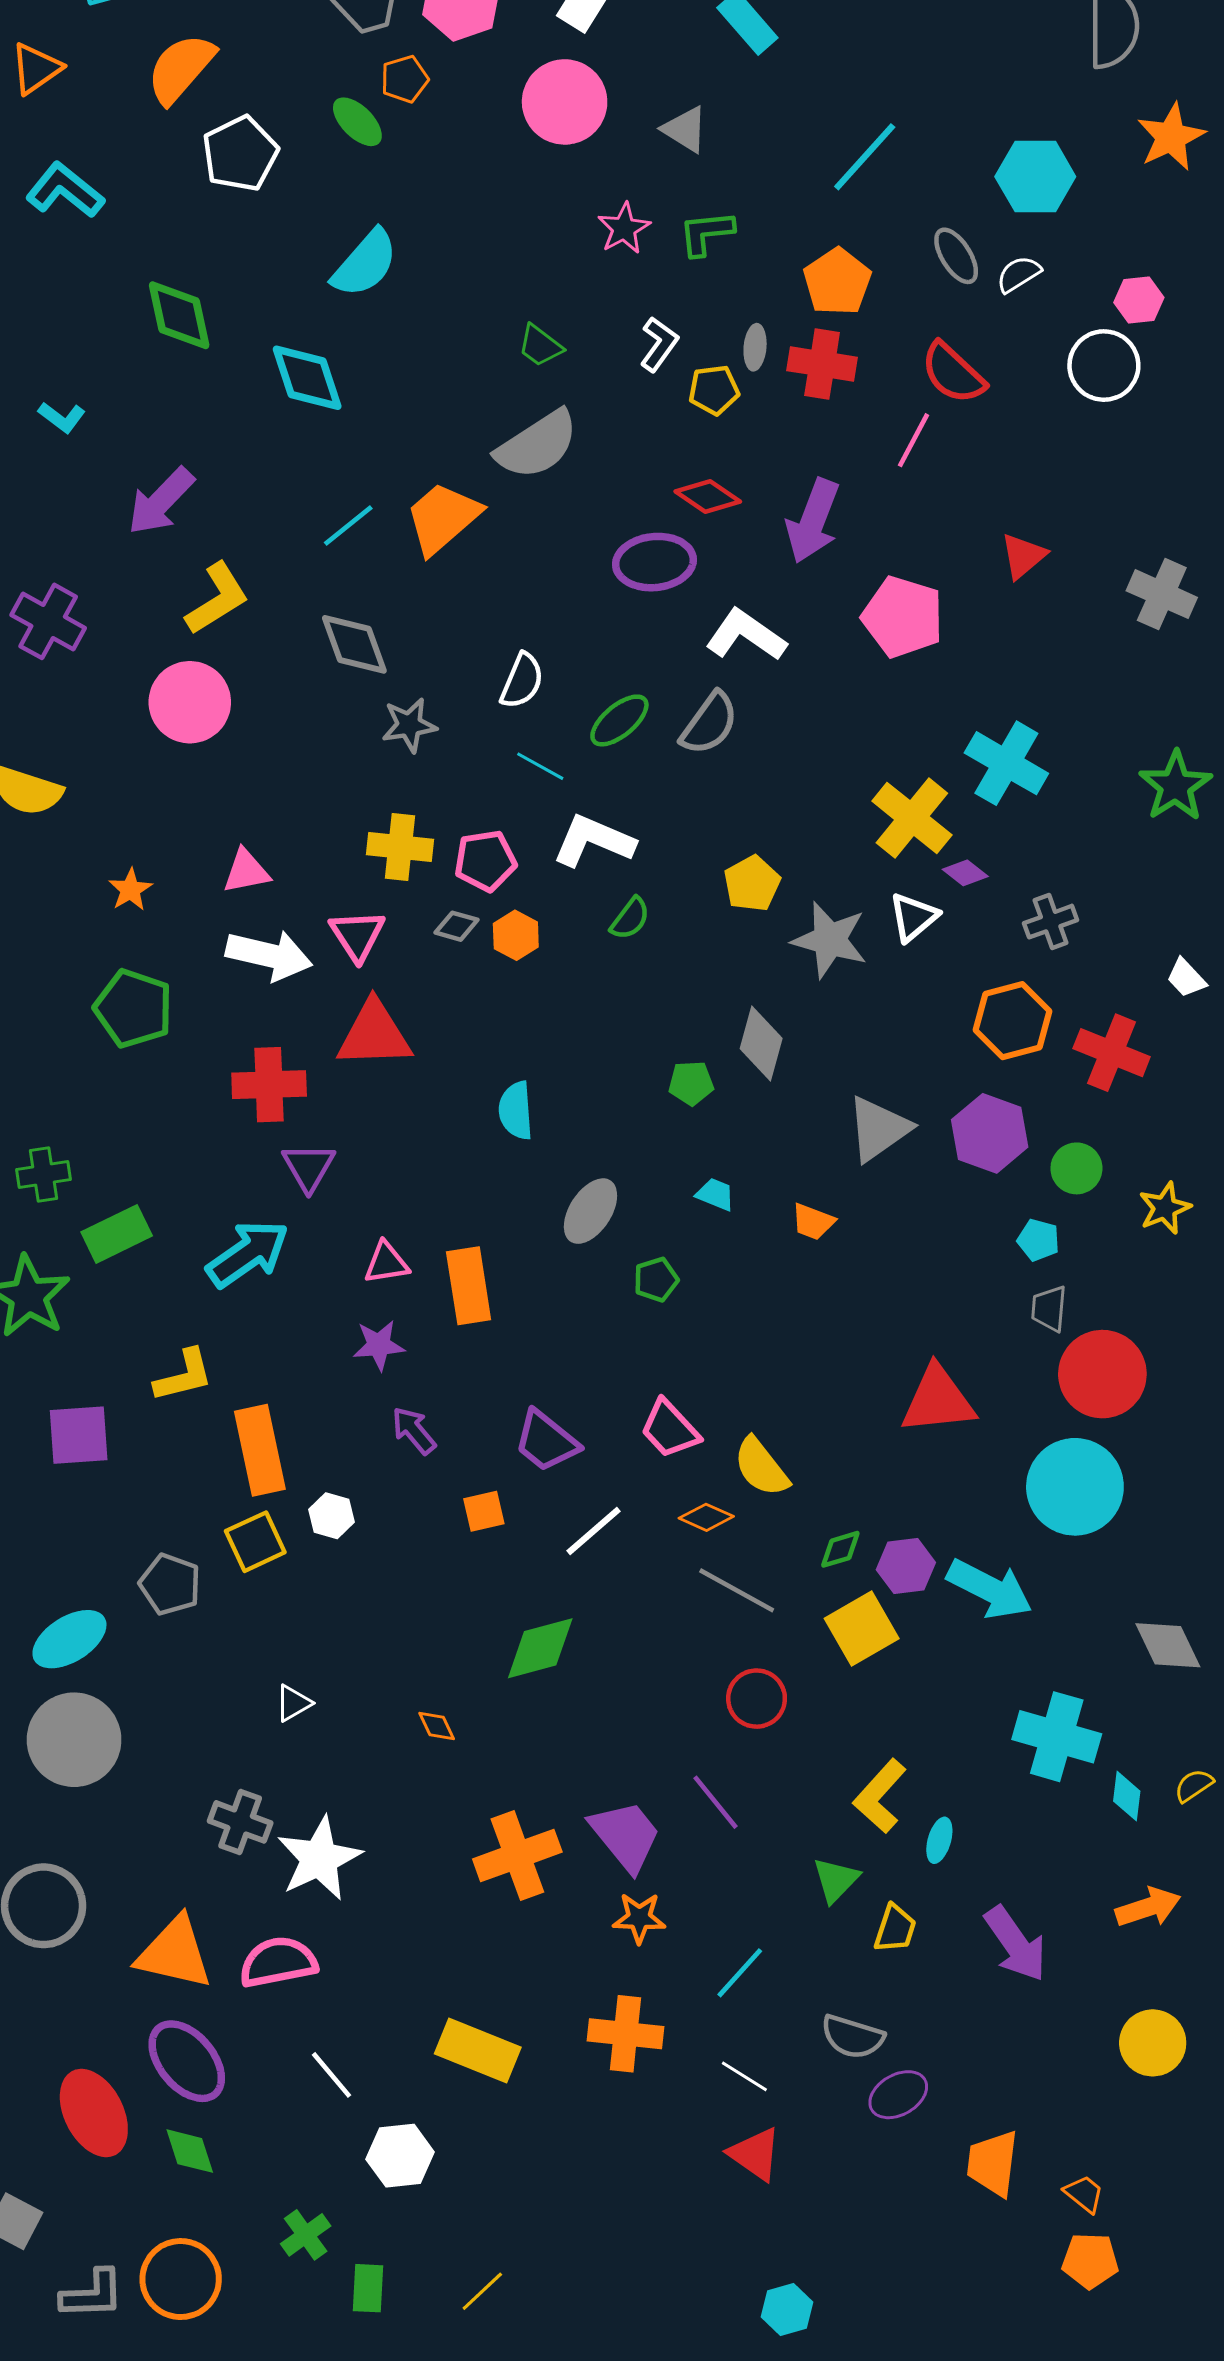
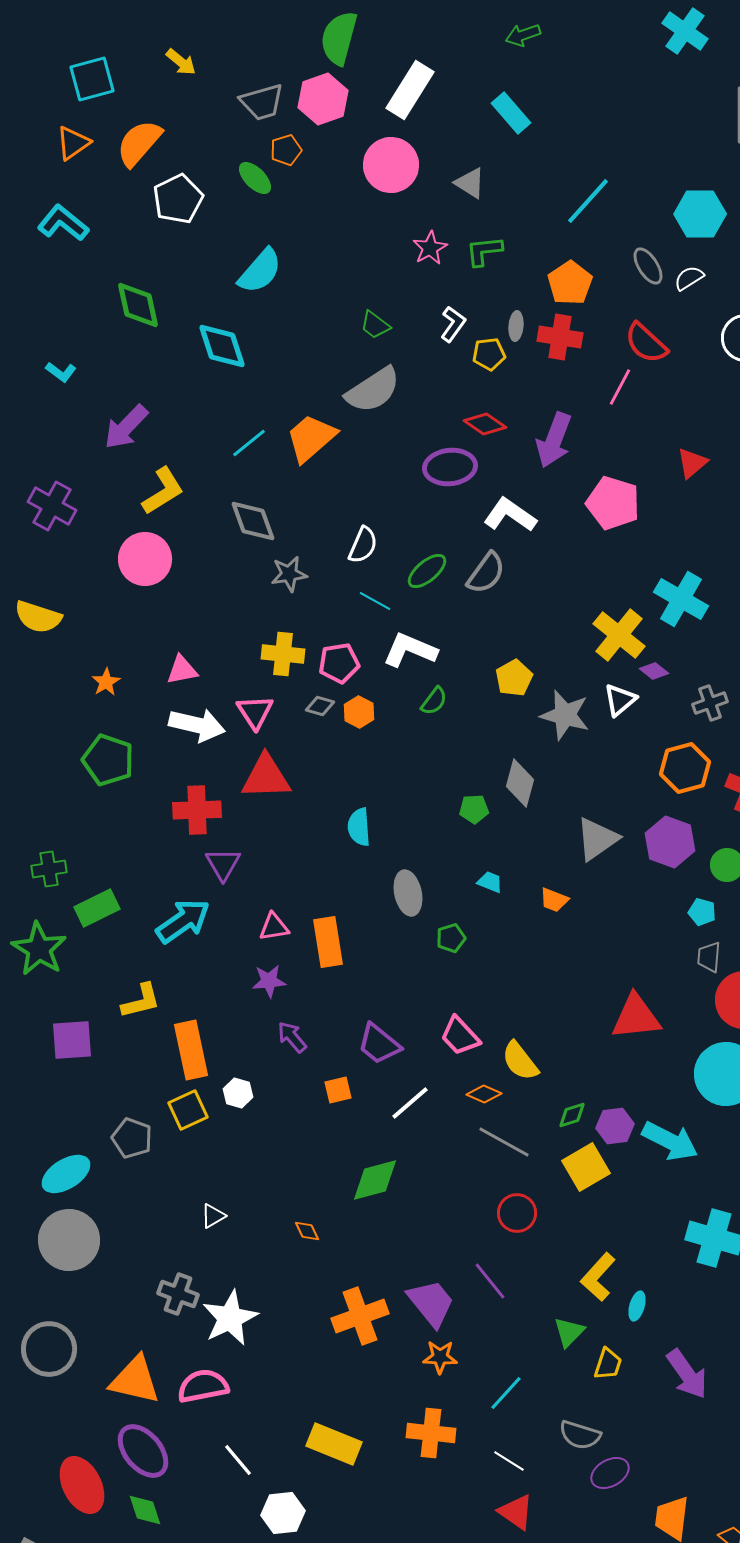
orange triangle: (36, 68) -> (73, 143), moved
gray ellipse: (590, 1211) -> (408, 893), turned -45

